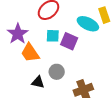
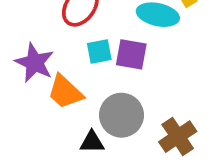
gray circle: (57, 72) -> (122, 115), size x1.5

